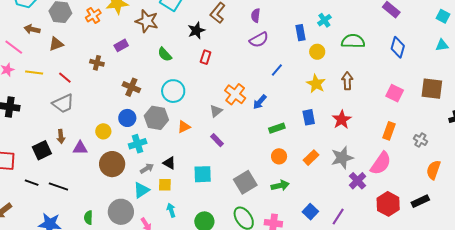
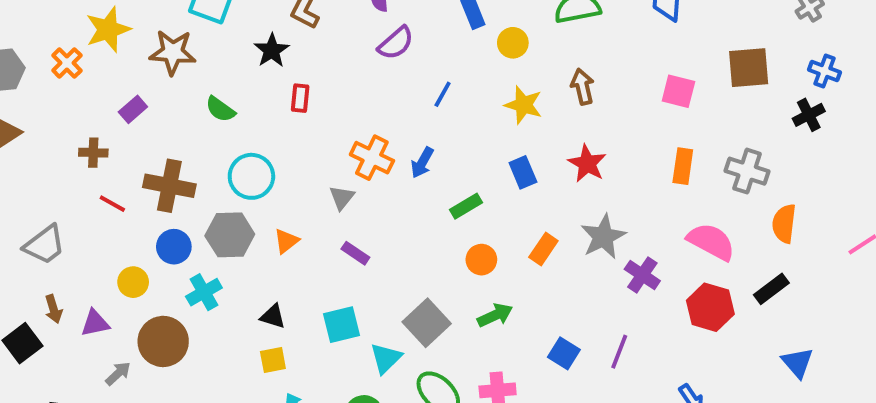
red line: (65, 78) -> (112, 204), moved
brown cross: (131, 87) -> (169, 186), size x1.4
gray cross: (420, 140) -> (747, 171), size x1.5
pink semicircle: (381, 163) -> (711, 242), moved, turned -85
gray arrow: (147, 168) -> (118, 374), moved
cyan triangle: (141, 190) -> (386, 358), moved

